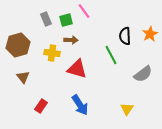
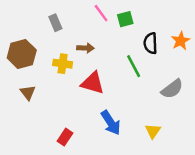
green square: (66, 20) -> (125, 19), moved
blue arrow: (80, 105) -> (111, 123), moved
red rectangle: (41, 106) -> (65, 137), moved

